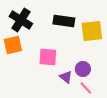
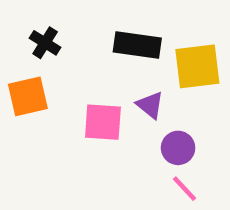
black cross: (21, 20) -> (45, 43), size x0.6
purple triangle: (66, 77) -> (150, 105), moved

